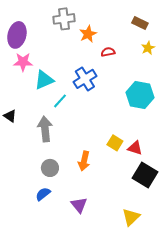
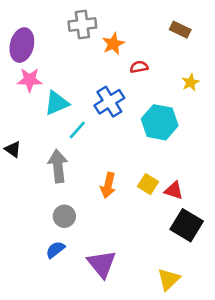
yellow star: (148, 48) -> (190, 82), moved
cyan hexagon: (140, 95) -> (160, 122), moved
orange arrow: (84, 161) -> (108, 185), moved
purple triangle: (79, 205) -> (102, 264), size x1.4

